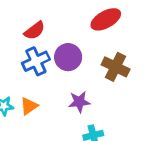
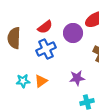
purple circle: (68, 57) -> (73, 33), moved

